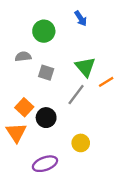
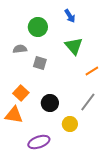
green triangle: (85, 67) -> (74, 46), moved
gray line: (76, 95) -> (88, 102), moved
black circle: (46, 118) -> (50, 103), moved
orange triangle: (16, 133) -> (14, 115), turned -48

